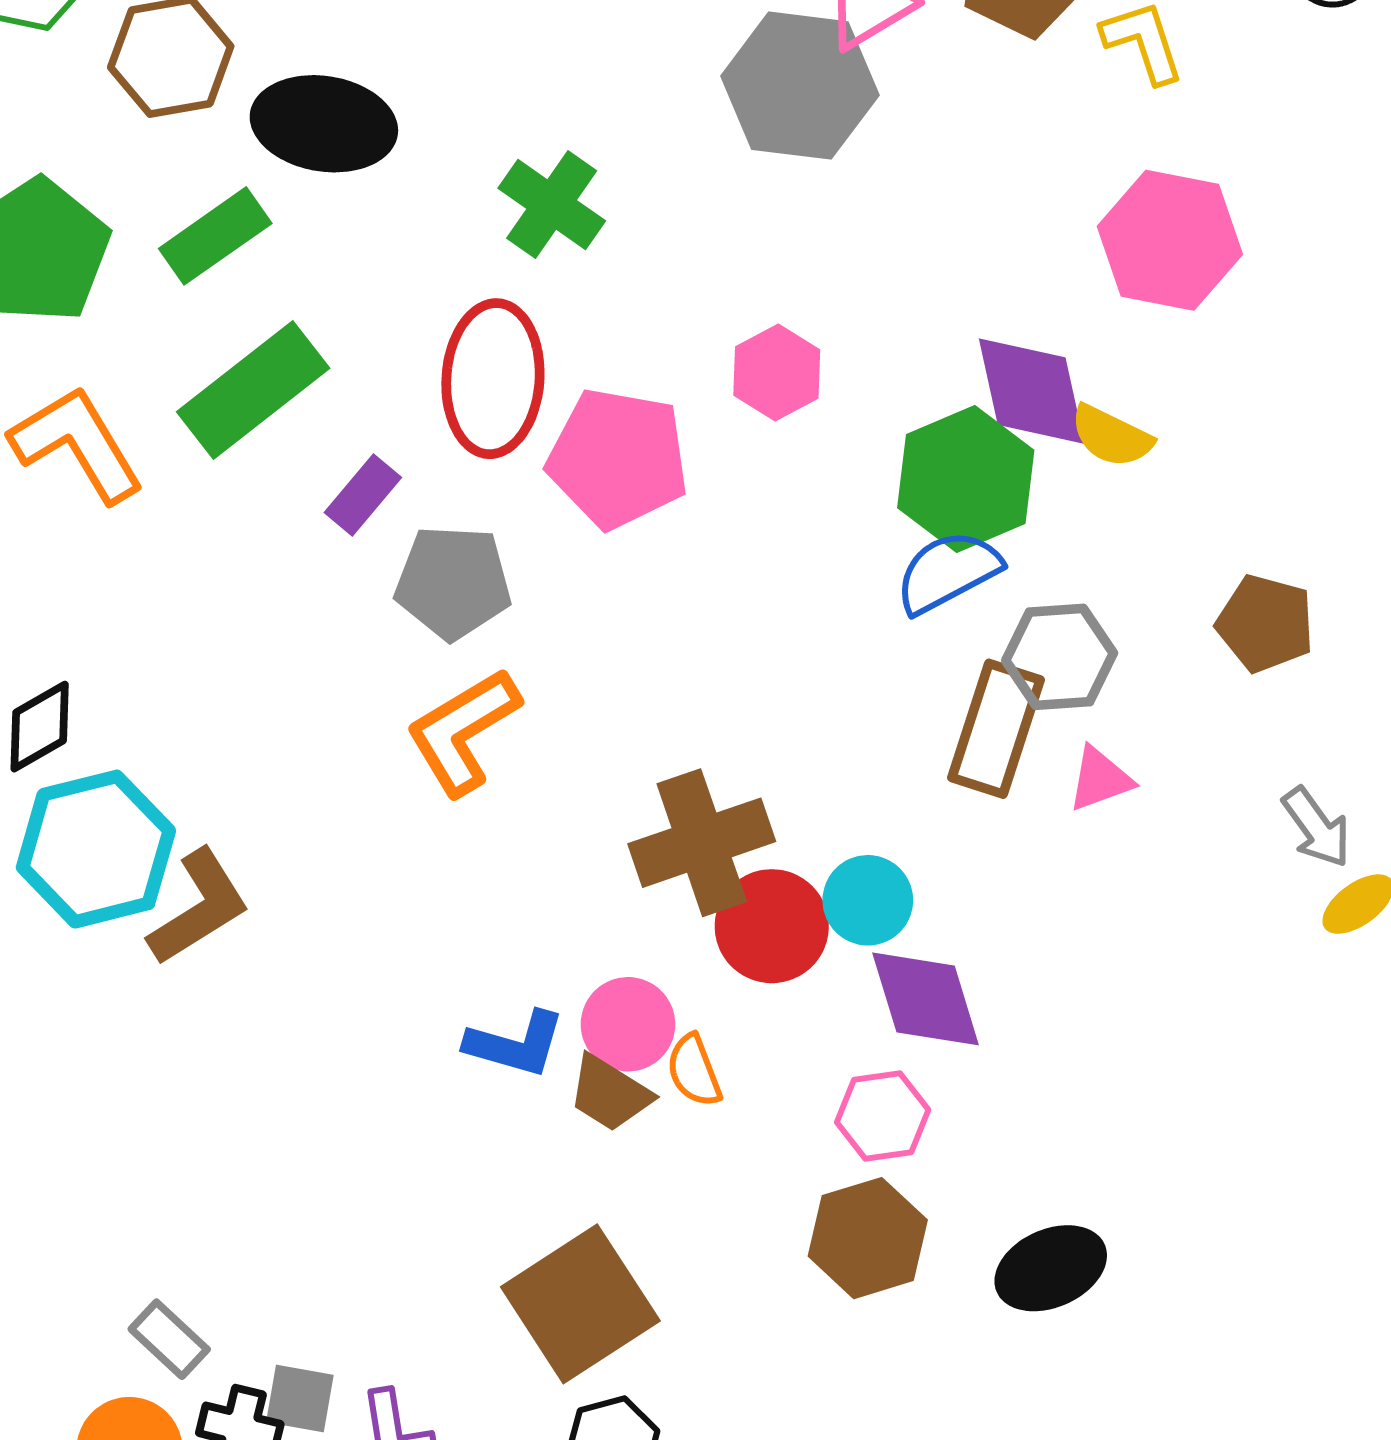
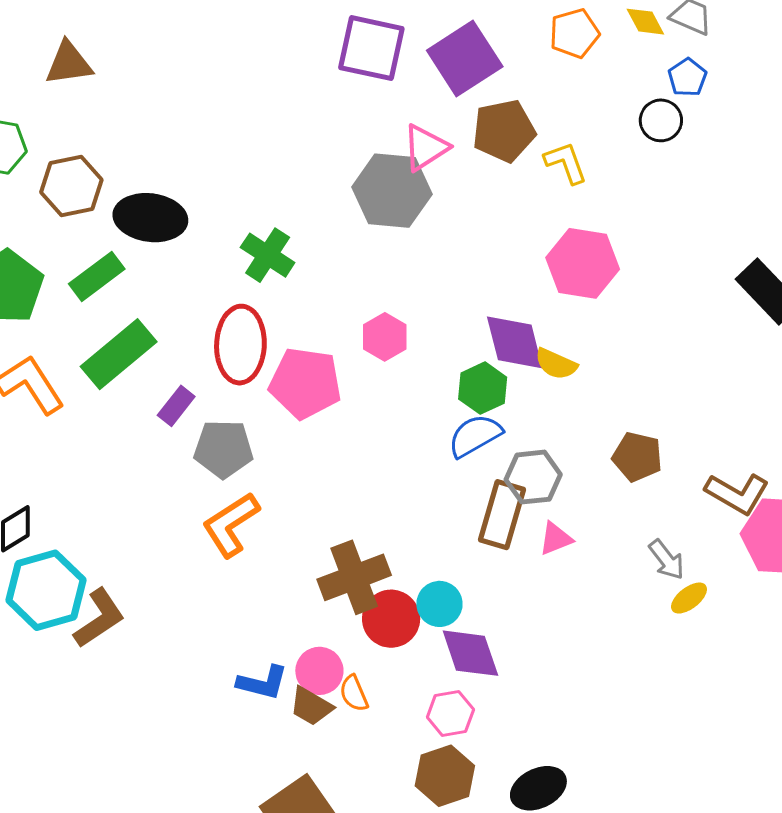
green hexagon: (966, 479) -> (483, 388), size x0.7

